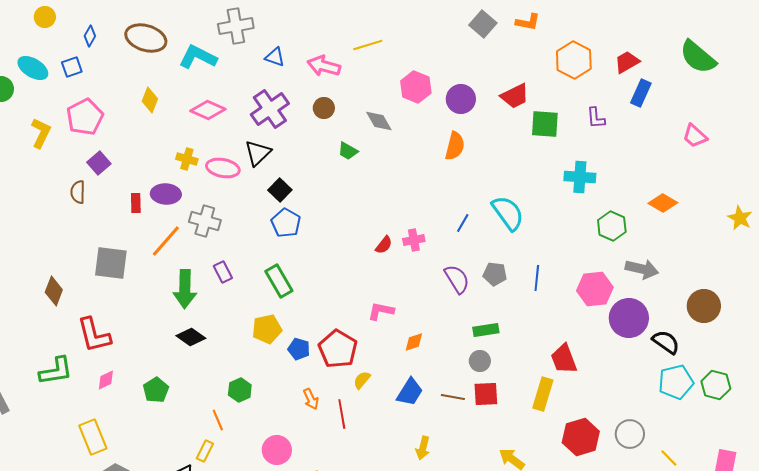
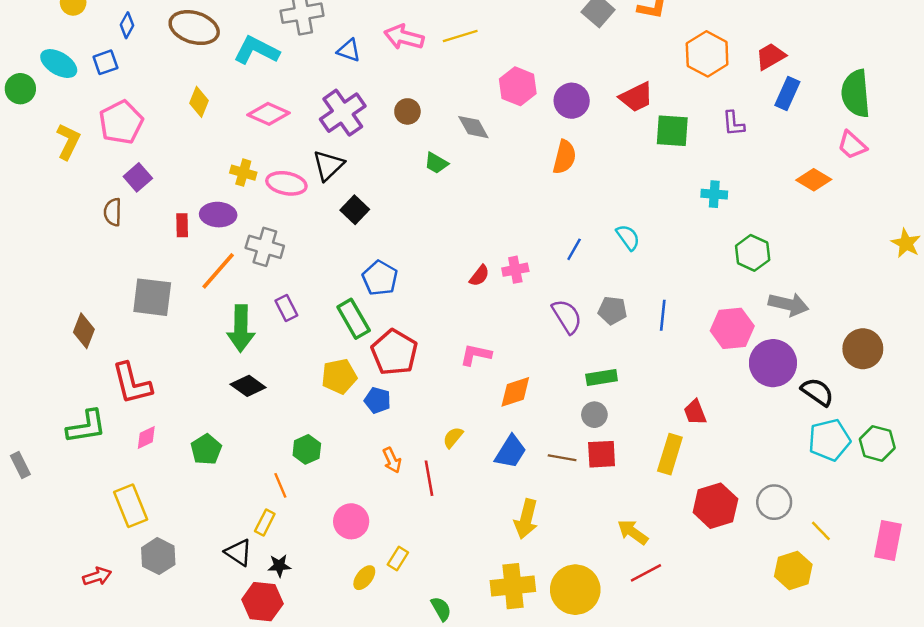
green semicircle: (698, 57) -> (856, 93), moved, turned 45
pink arrow: (324, 66) -> (404, 37), moved
cyan cross: (580, 177) -> (714, 194), size x0.7
orange diamond: (663, 203) -> (814, 180), moved
cyan semicircle: (508, 213) -> (628, 237), size x0.6
blue pentagon: (286, 223) -> (380, 278), moved
orange diamond: (414, 342) -> (515, 392), size x1.4
red pentagon: (338, 349) -> (394, 352), moved
red trapezoid: (564, 359) -> (695, 412), size x0.7
yellow arrow: (423, 448) -> (526, 519), size x1.4

